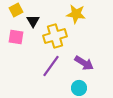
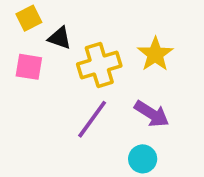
yellow star: (76, 14) -> (155, 54), moved, turned 30
black triangle: (33, 21) -> (60, 38), turned -40

